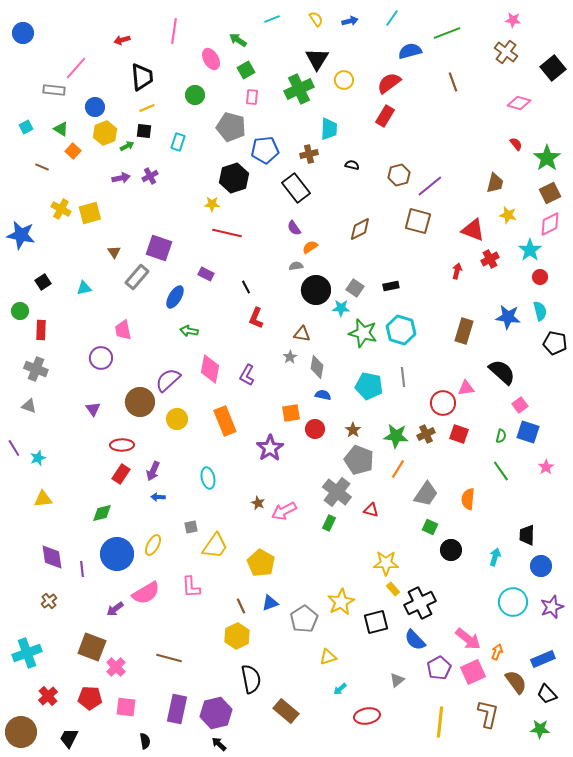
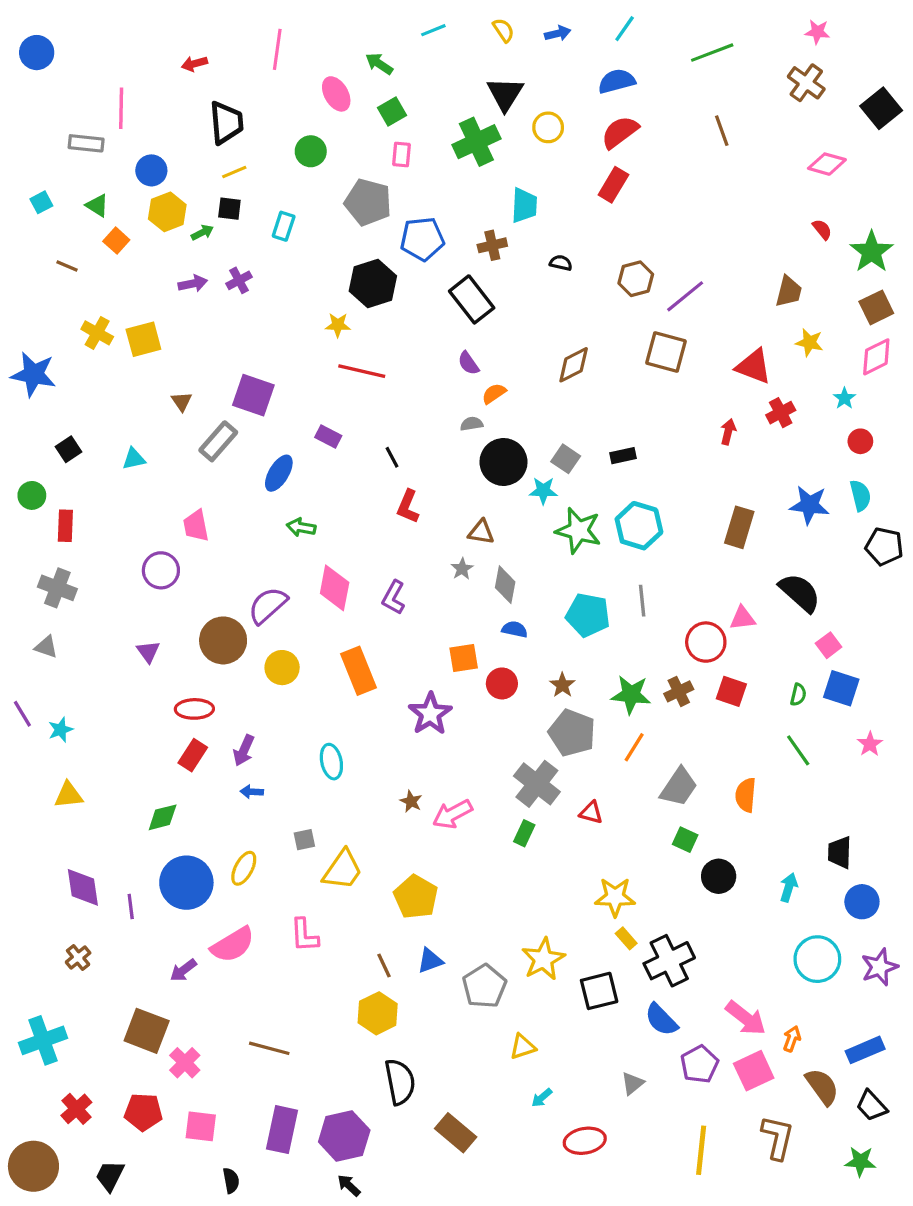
blue semicircle: (410, 51) -> (617, 81), moved
pink line: (76, 68) -> (121, 108), turned -40
cyan star: (530, 250) -> (844, 398), size x0.6

